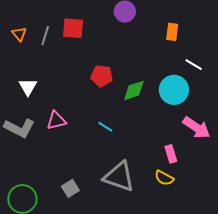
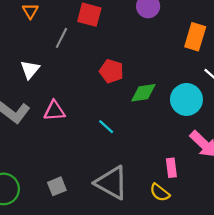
orange rectangle: (172, 32) -> (195, 37), size x1.4
gray line: (45, 36) -> (61, 38), moved

